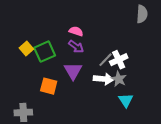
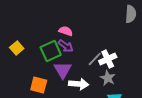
green square: (45, 52) -> (51, 51), moved
white arrow: (103, 79) -> (79, 84), moved

